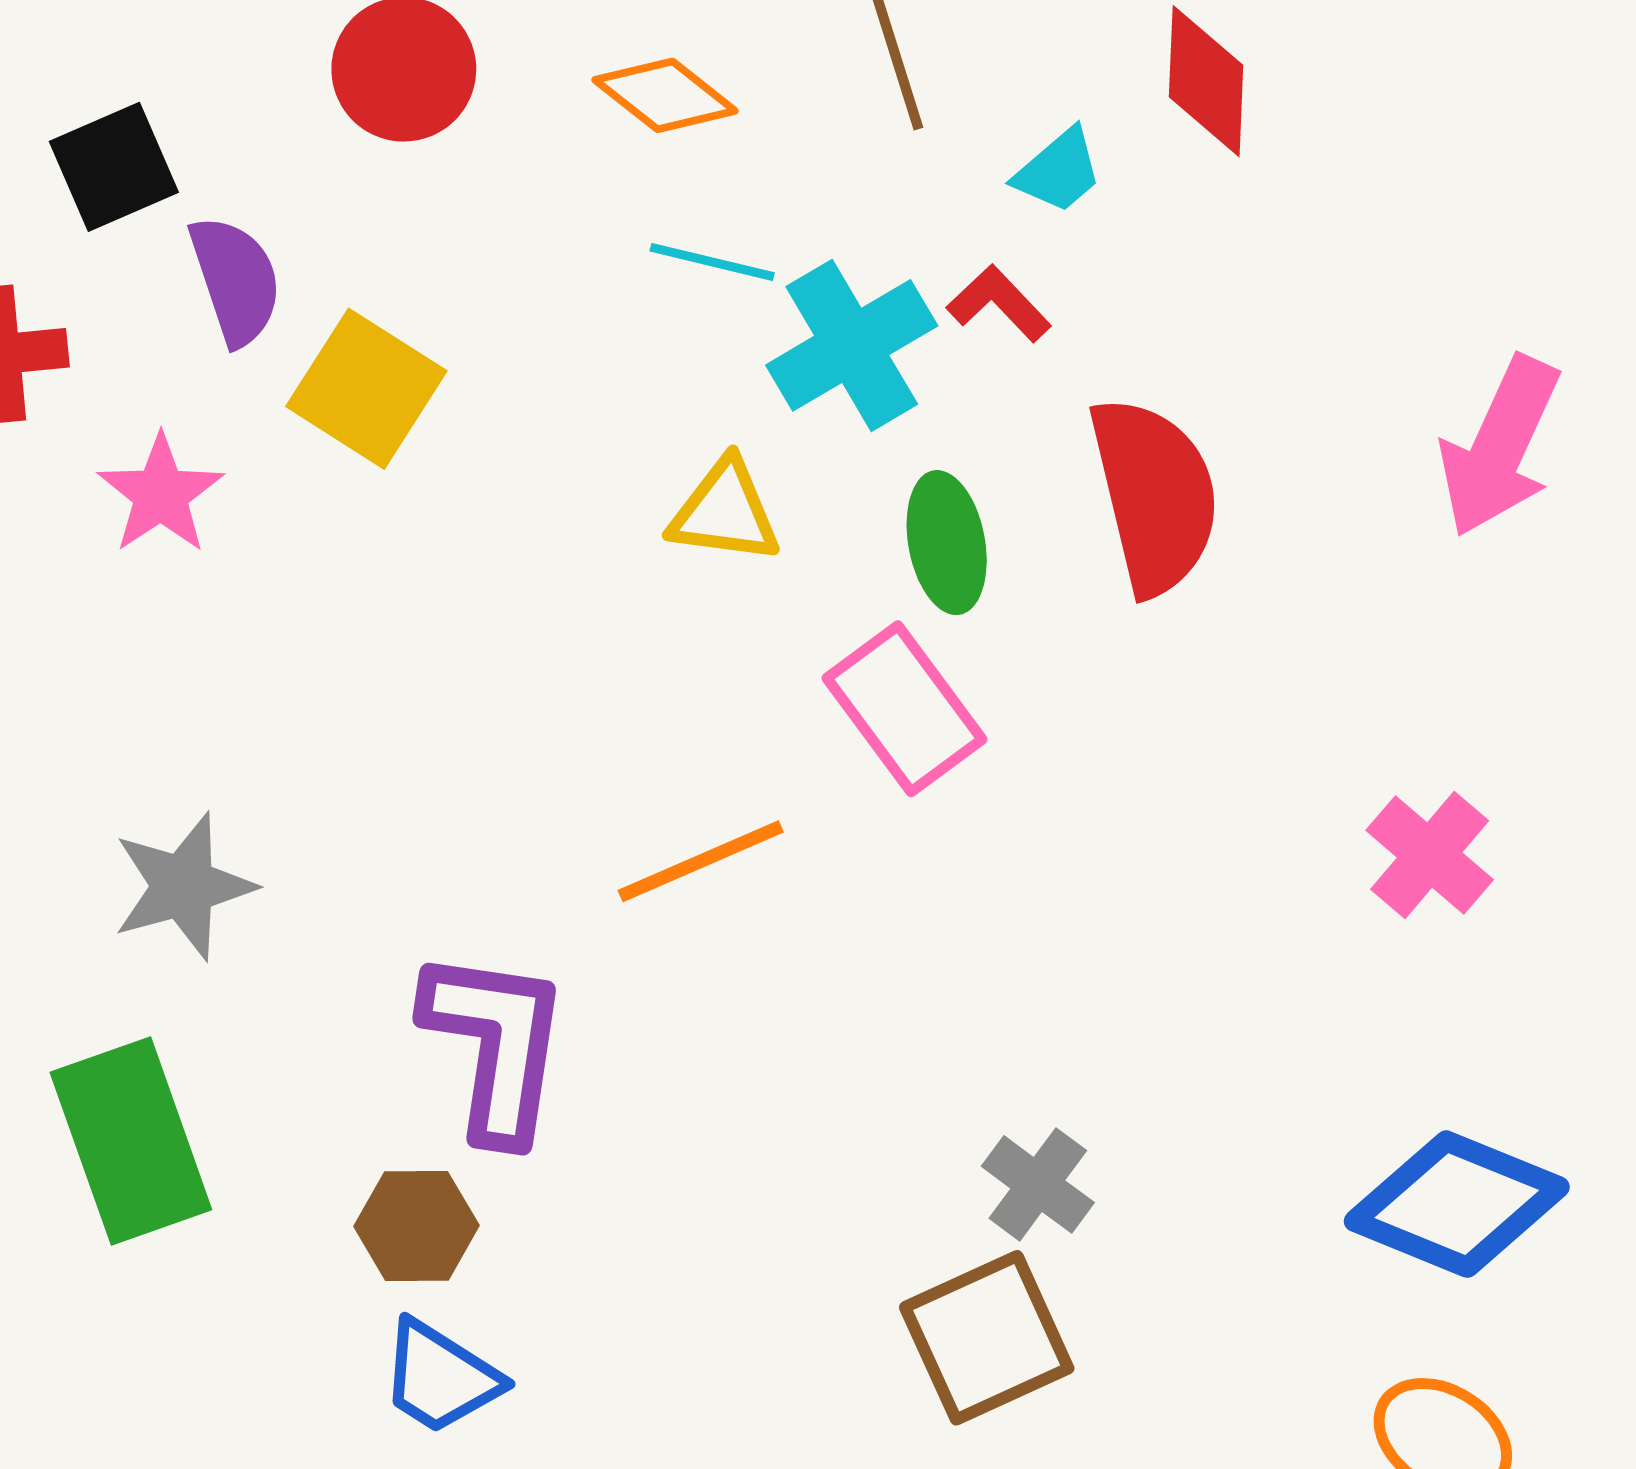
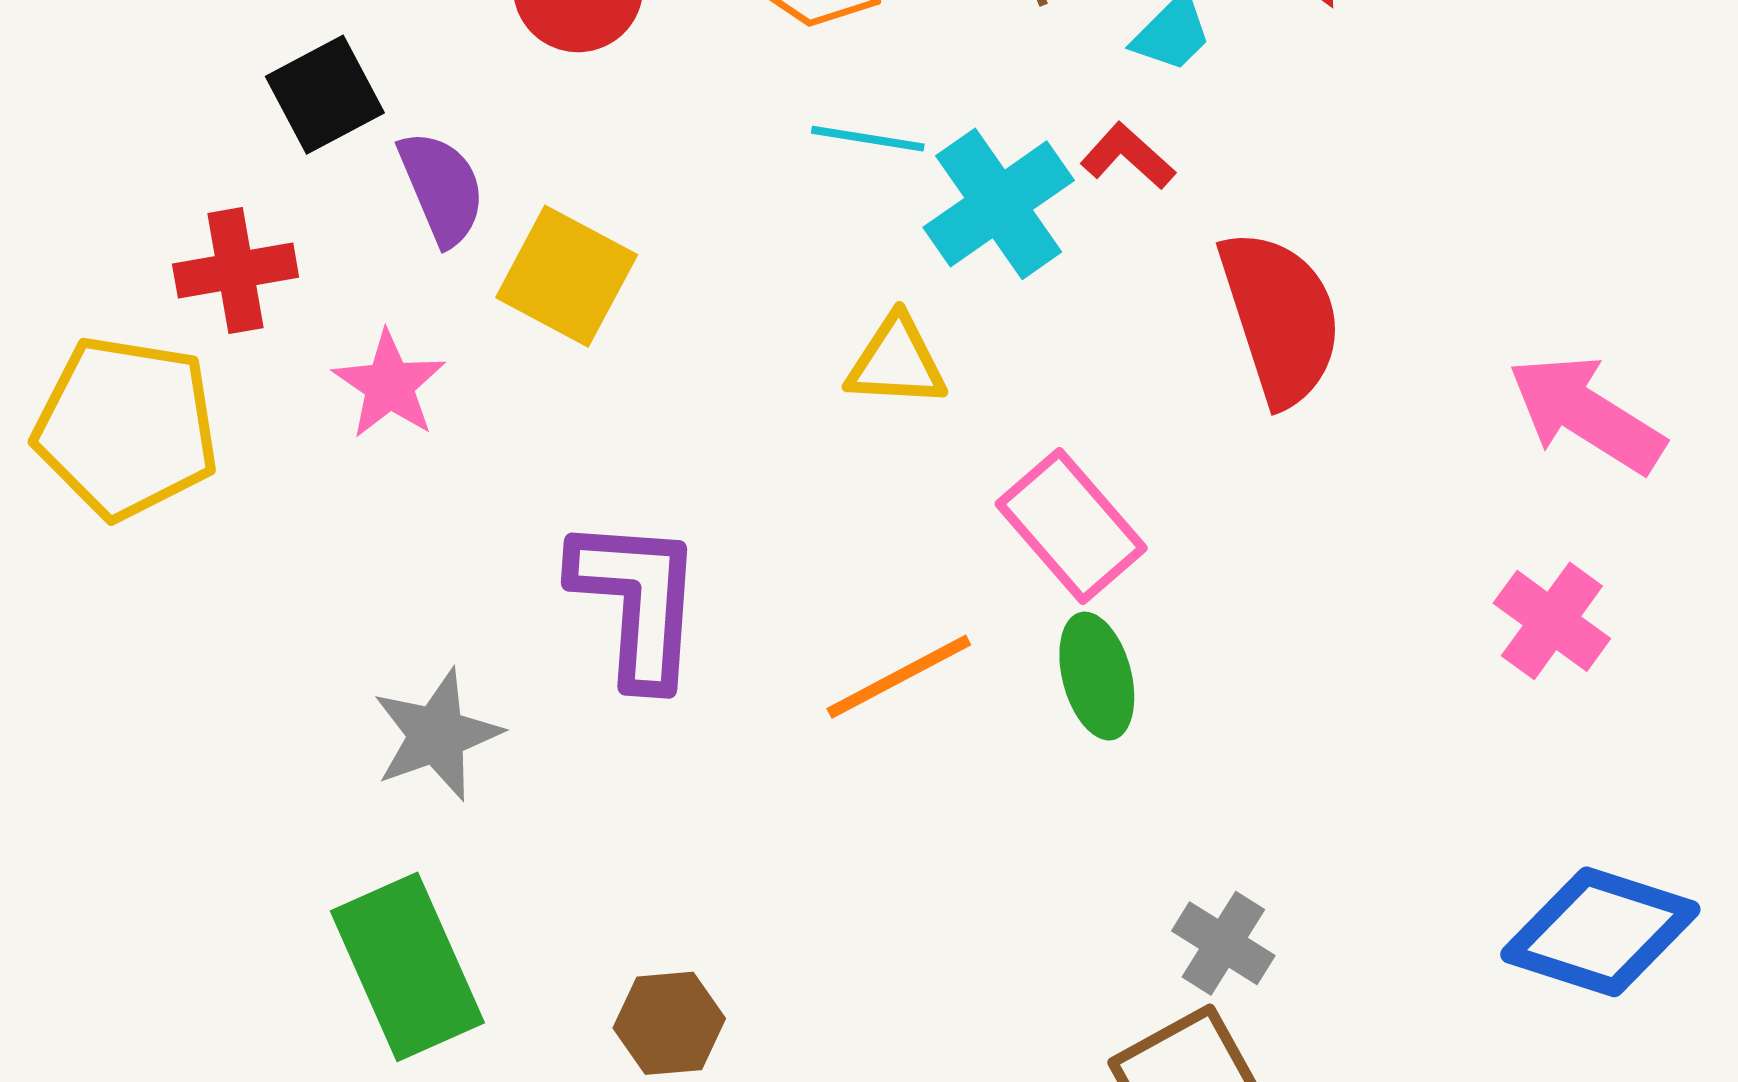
pink arrow: (1500, 447) -> (1586, 414), moved, turned 102
green ellipse: (947, 543) -> (1097, 676), moved
purple L-shape: (495, 1045) -> (637, 601), moved

